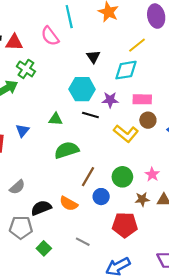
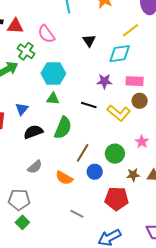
pink semicircle: (50, 36) -> (46, 34), moved
cyan hexagon: (82, 89) -> (53, 73), moved
black line: (90, 115) -> (89, 105), moved
green semicircle: (67, 150) -> (63, 128), turned 130
pink star: (152, 174) -> (142, 142), moved
gray semicircle: (17, 187) -> (35, 167), moved
black semicircle: (41, 208) -> (33, 132), moved
green square: (44, 248) -> (22, 222), moved

